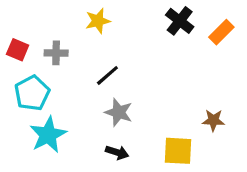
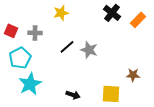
gray star: (119, 112) -> (89, 50), moved

